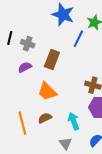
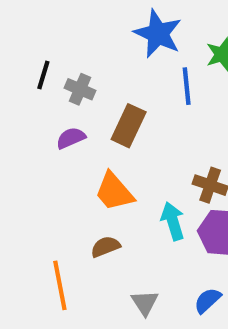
blue line: (78, 39) -> (187, 86), turned -36
cyan arrow: (74, 121) -> (173, 221), moved
orange line: (22, 123) -> (60, 285), moved

